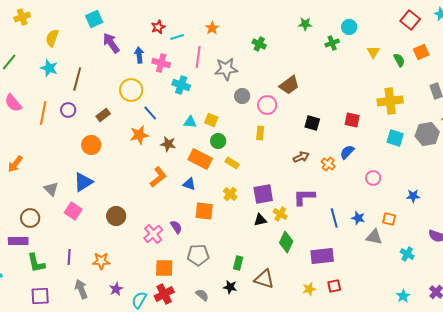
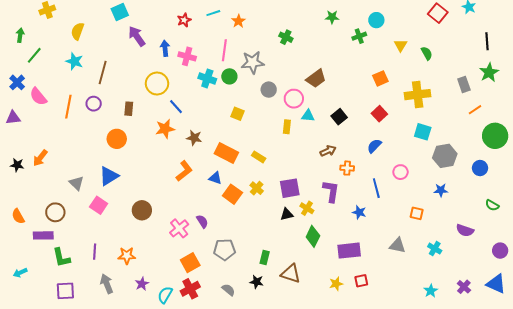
cyan line: (177, 37) -> (213, 13), moved
orange square: (421, 52) -> (380, 78), moved
brown rectangle: (103, 115) -> (129, 109), turned -48
red square: (352, 120) -> (379, 114), turned 35
cyan triangle: (190, 122) -> (308, 116), moved
black square: (312, 123) -> (339, 117), turned 35
gray hexagon: (427, 134) -> (445, 156), moved
green circle: (218, 141) -> (229, 76), moved
orange cross: (328, 164) -> (347, 168), moved, turned -32
purple L-shape: (304, 197) -> (331, 191), turned 100
orange square: (204, 211) -> (232, 194), moved, turned 30
blue line: (334, 218) -> (376, 188), moved
blue star: (358, 218) -> (359, 212), moved
gray triangle: (374, 237) -> (397, 246), moved
orange square: (164, 268) -> (190, 263), turned -30

